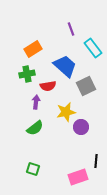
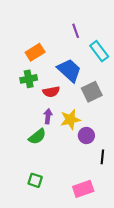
purple arrow: (36, 102) -> (48, 116), moved
black line: (96, 161) -> (102, 157), moved

